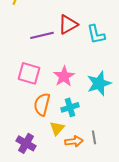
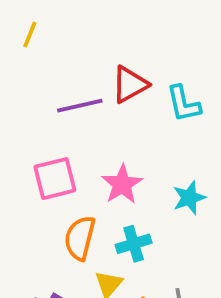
pink square: (29, 73) -> (55, 179), turned -30
cyan star: (99, 83) -> (189, 198), size x0.7

